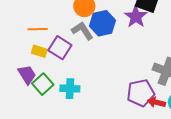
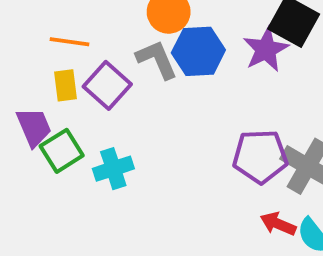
yellow rectangle: (39, 51) -> (66, 85), turned 56
cyan cross: (70, 89) -> (113, 169), turned -30
purple pentagon: (141, 93) -> (260, 156), moved

